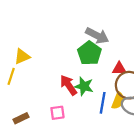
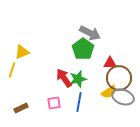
green star: (84, 86) -> (78, 79), turned -30
yellow semicircle: (118, 101) -> (109, 92), turned 35
blue line: (103, 103) -> (79, 102), moved

